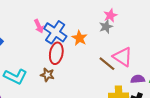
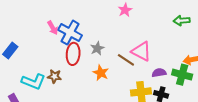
gray star: (106, 27) -> (97, 48), moved
orange star: (80, 38) -> (101, 73), moved
brown star: (47, 75) -> (55, 76), moved

